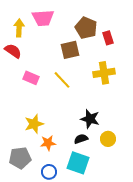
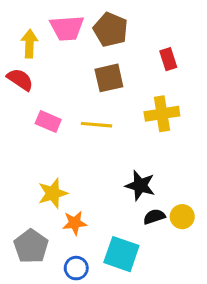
brown pentagon: (86, 28) -> (111, 30), moved
yellow line: (62, 80) -> (96, 125), turned -42
black semicircle: (81, 139) -> (154, 217), moved
yellow circle: (108, 139) -> (182, 217), moved
gray pentagon: (20, 158) -> (31, 246), turned -30

